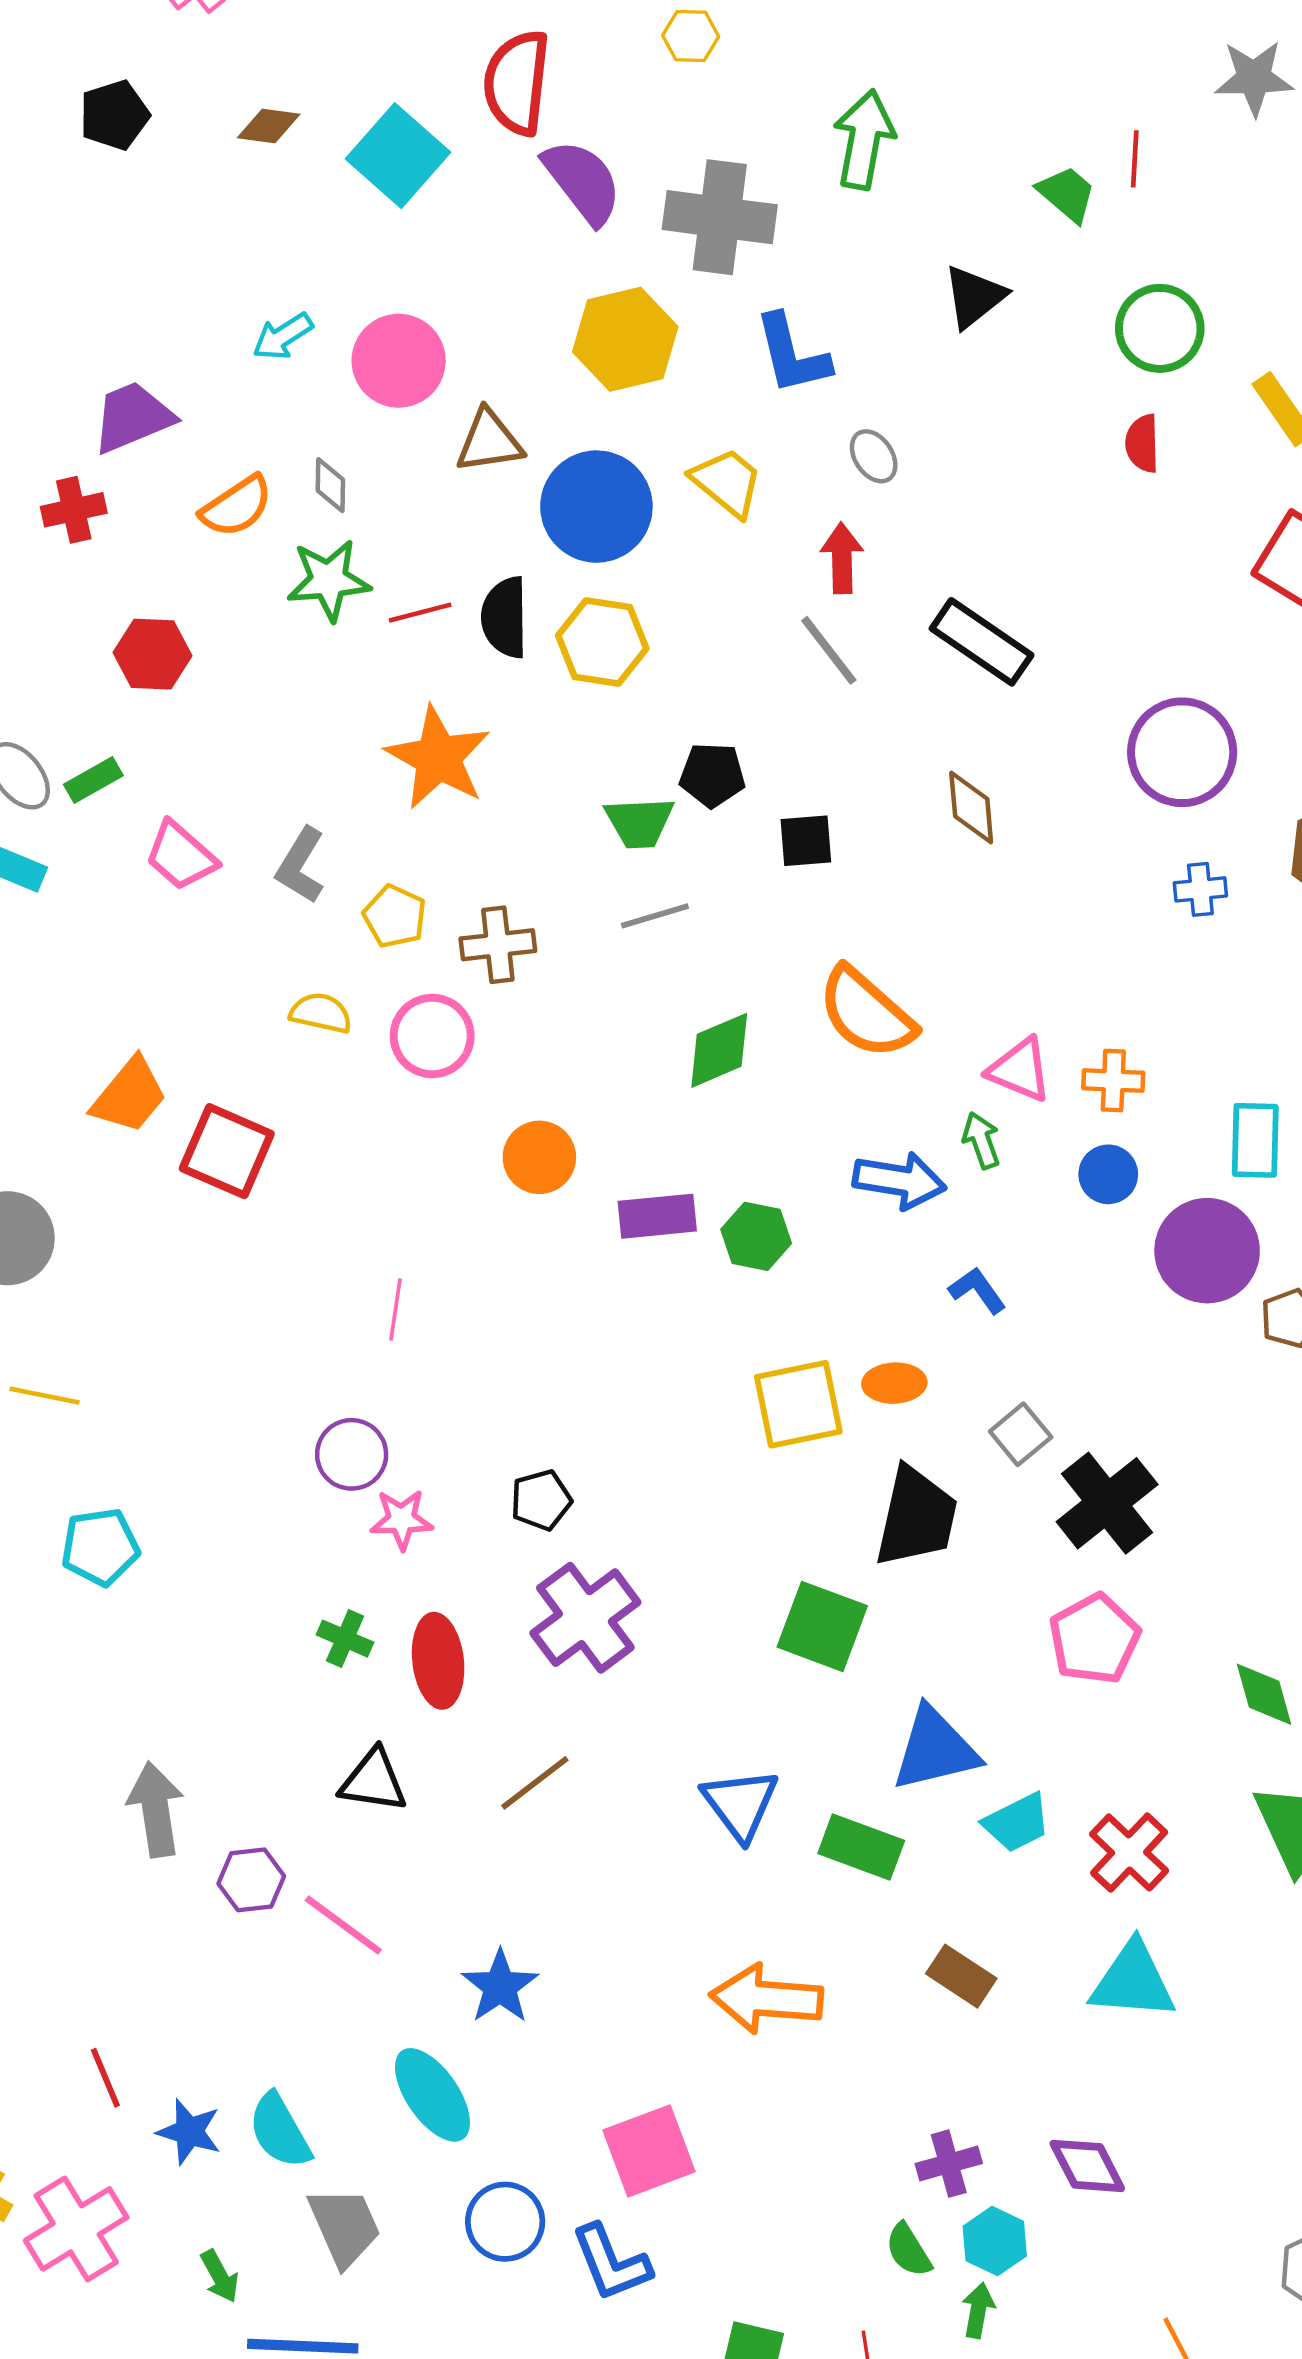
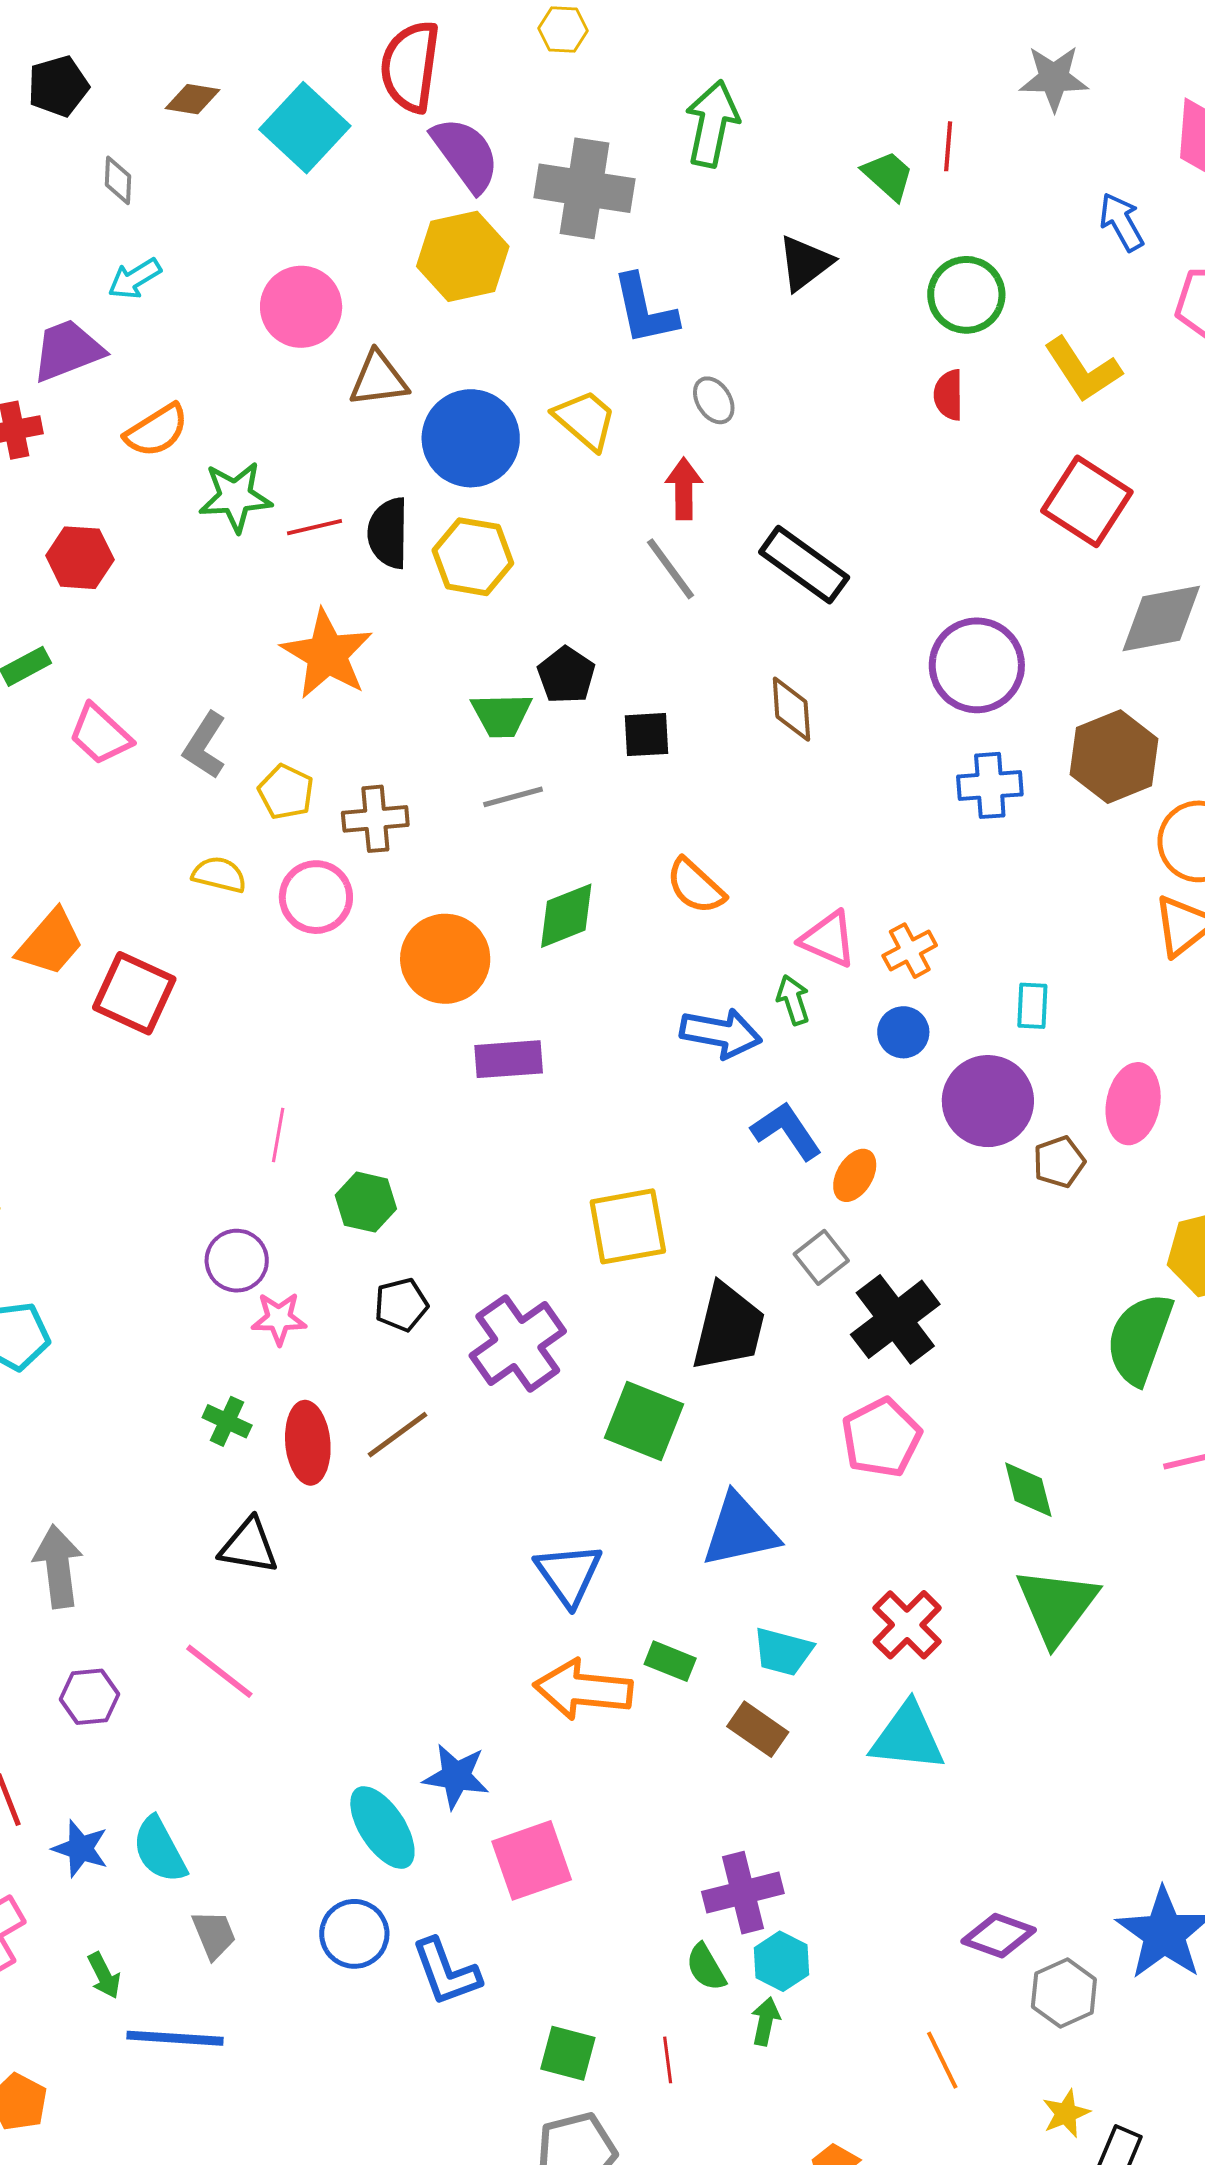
cyan arrow: (283, 336) -> (135, 279), moved
yellow hexagon: (625, 339) -> (463, 256), moved
gray diamond: (330, 485) -> (118, 180), moved
black pentagon: (712, 775) -> (566, 675), turned 30
blue cross: (1200, 889) -> (990, 785), size x1.4
orange semicircle: (866, 1013) -> (696, 886), size x0.7
orange cross: (1113, 1081) -> (910, 951), turned -32
cyan rectangle: (1255, 1140) -> (1032, 1006), size x0.7
orange circle: (539, 1157) -> (445, 959), moved, size x1.4
green hexagon: (756, 1236) -> (366, 1202), moved
blue L-shape: (977, 1290) -> (787, 1131), size x1.4
orange ellipse: (894, 1383) -> (855, 1175), moved, turned -58
purple cross: (585, 1618) -> (518, 1343), moved
brown line: (535, 1783) -> (398, 1435), moved
cyan trapezoid: (1017, 1823) -> (783, 1652), moved, turned 40
green rectangle: (861, 1847) -> (670, 1661), moved, size x0.7
purple hexagon: (251, 1880) -> (89, 1697), moved
blue star: (500, 1987) -> (456, 1776), moved, turned -30
orange arrow: (767, 1999) -> (583, 1689), moved
cyan ellipse: (432, 2095) -> (382, 1828), moved
pink square: (649, 2151) -> (532, 1860), moved
purple cross: (949, 2164) -> (743, 1893), size x1.4
purple diamond: (1087, 2166) -> (999, 1936), moved, turned -44
gray trapezoid: (344, 2226) -> (214, 1935), size x0.7

